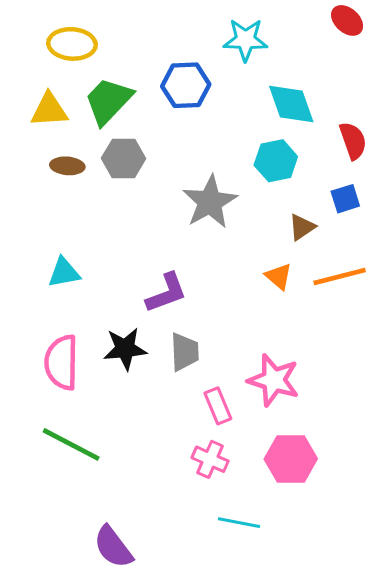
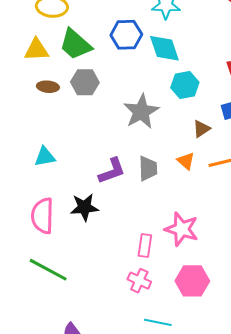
green trapezoid: (108, 101) -> (75, 44), turned -93
cyan diamond: (291, 104) -> (164, 48), moved
gray trapezoid: (185, 352) -> (148, 168), moved
pink rectangle: (218, 406) -> (145, 246), turned 30

